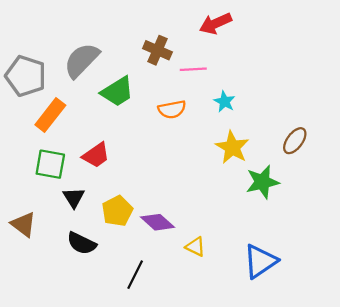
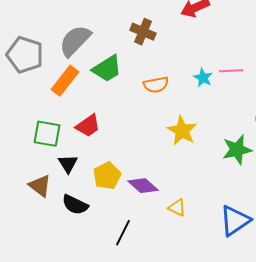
pink line: (193, 69) -> (231, 71), moved
orange rectangle: (50, 115) -> (65, 81), moved
yellow star: (232, 147) -> (182, 131), moved
brown triangle: (24, 224) -> (40, 186), moved

